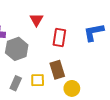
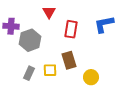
yellow circle: (72, 88) -> (91, 77), moved

